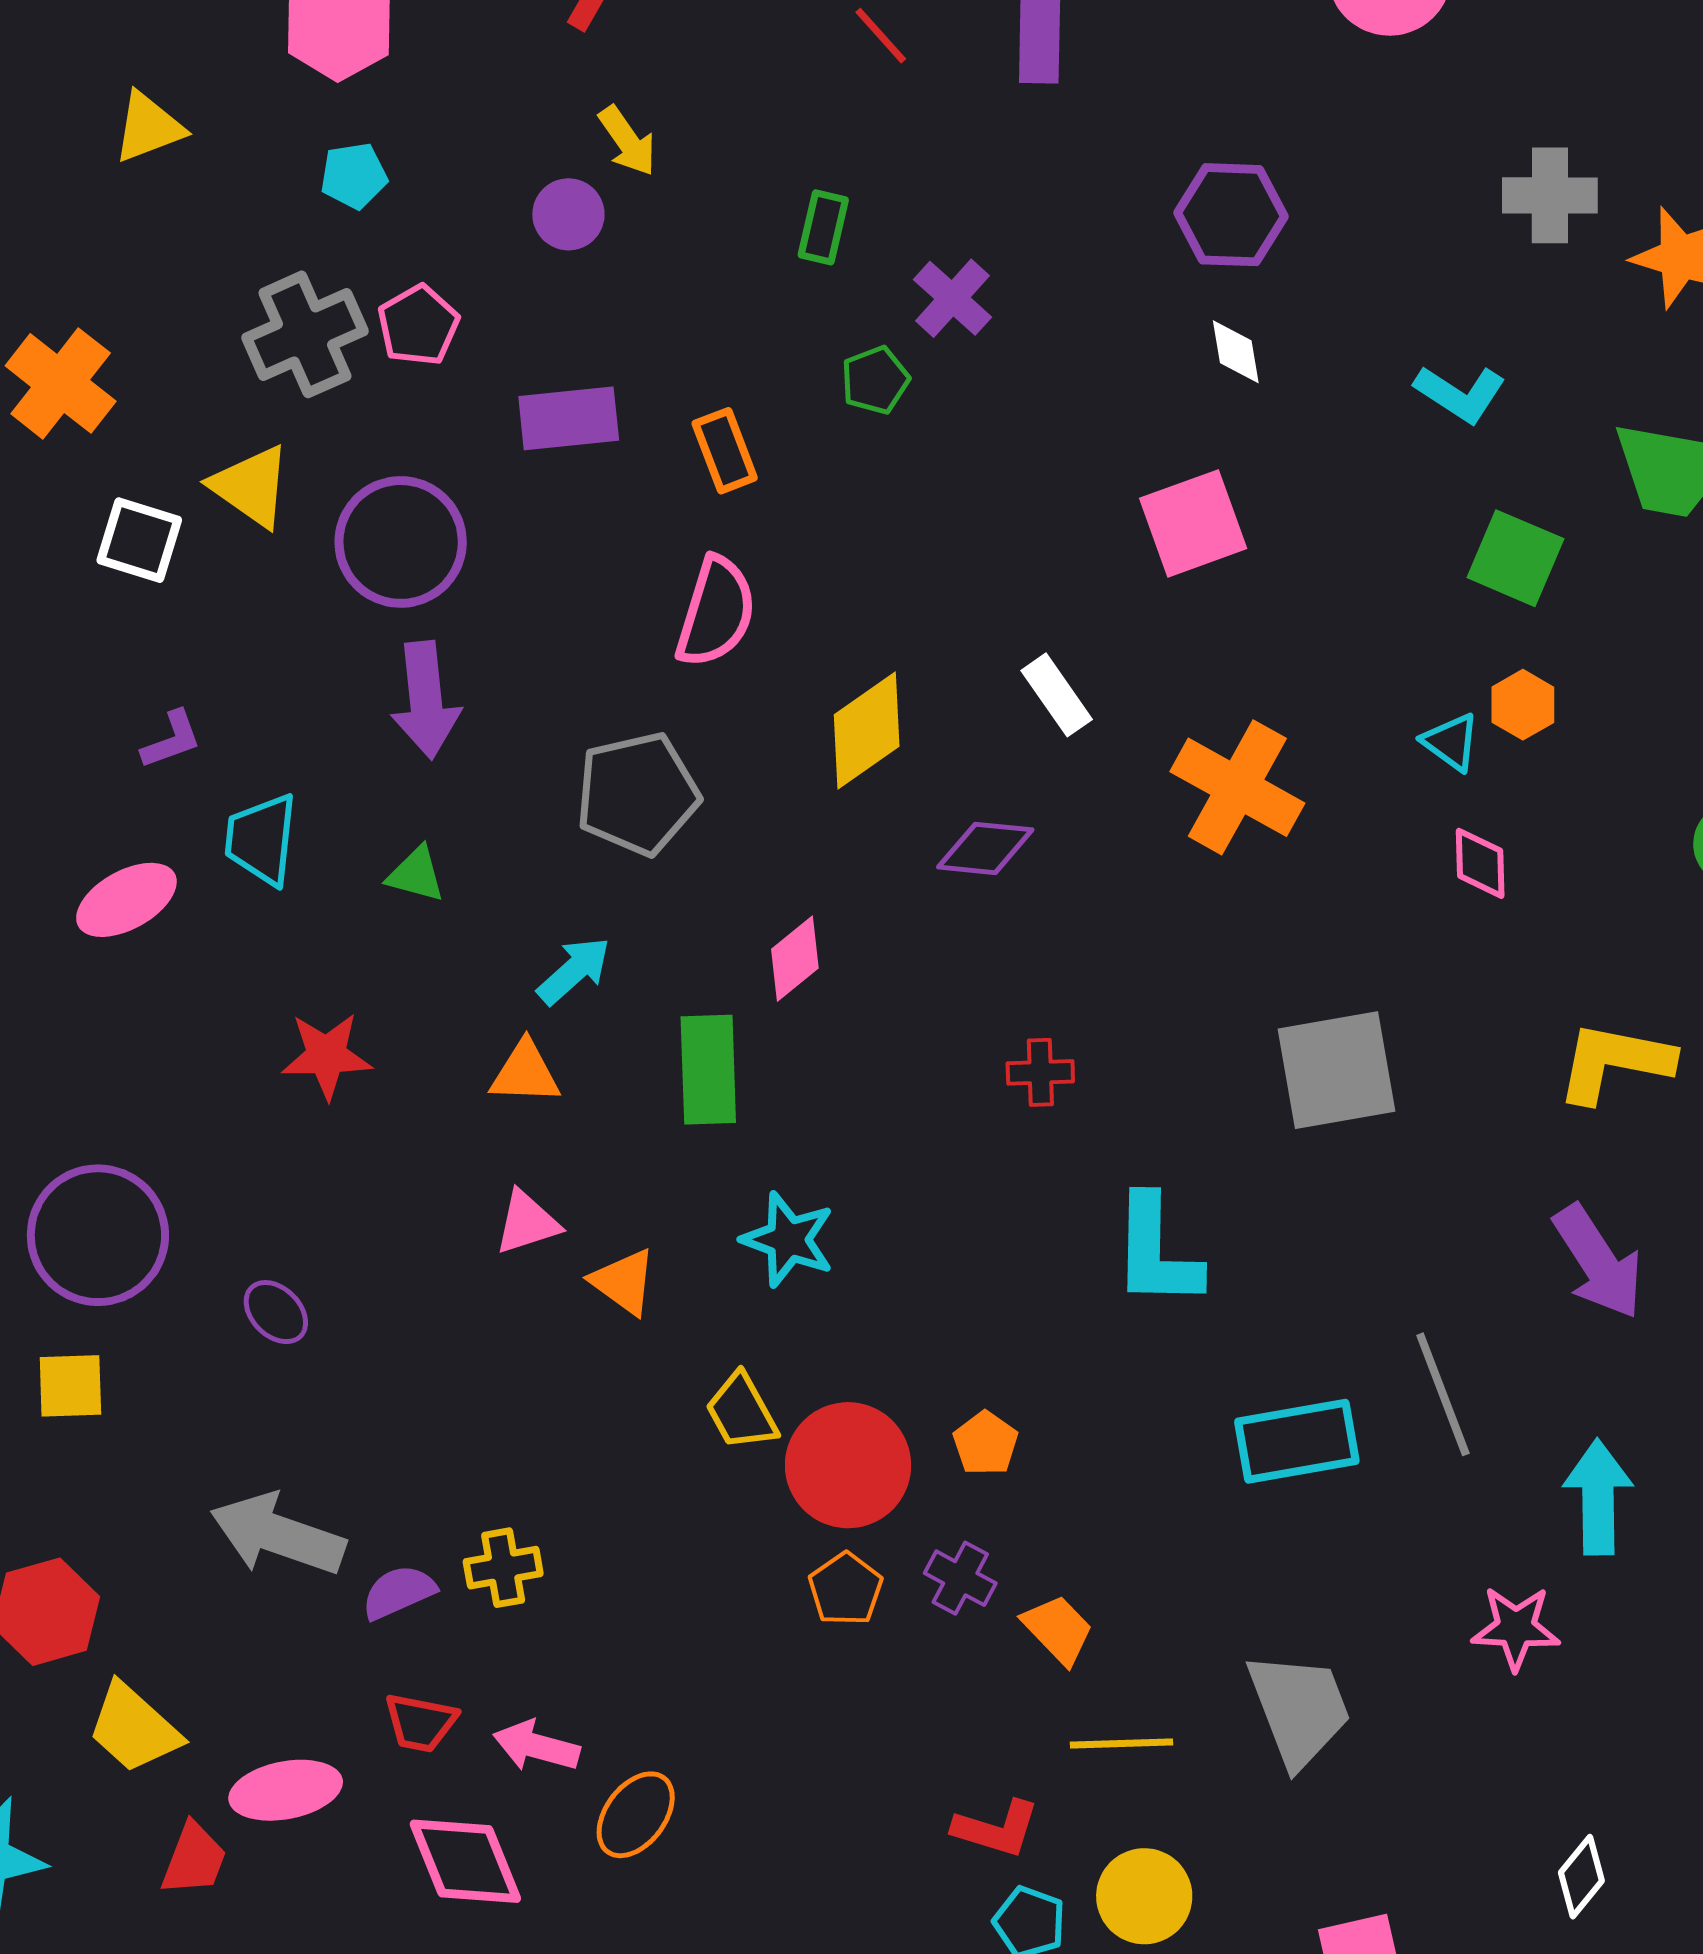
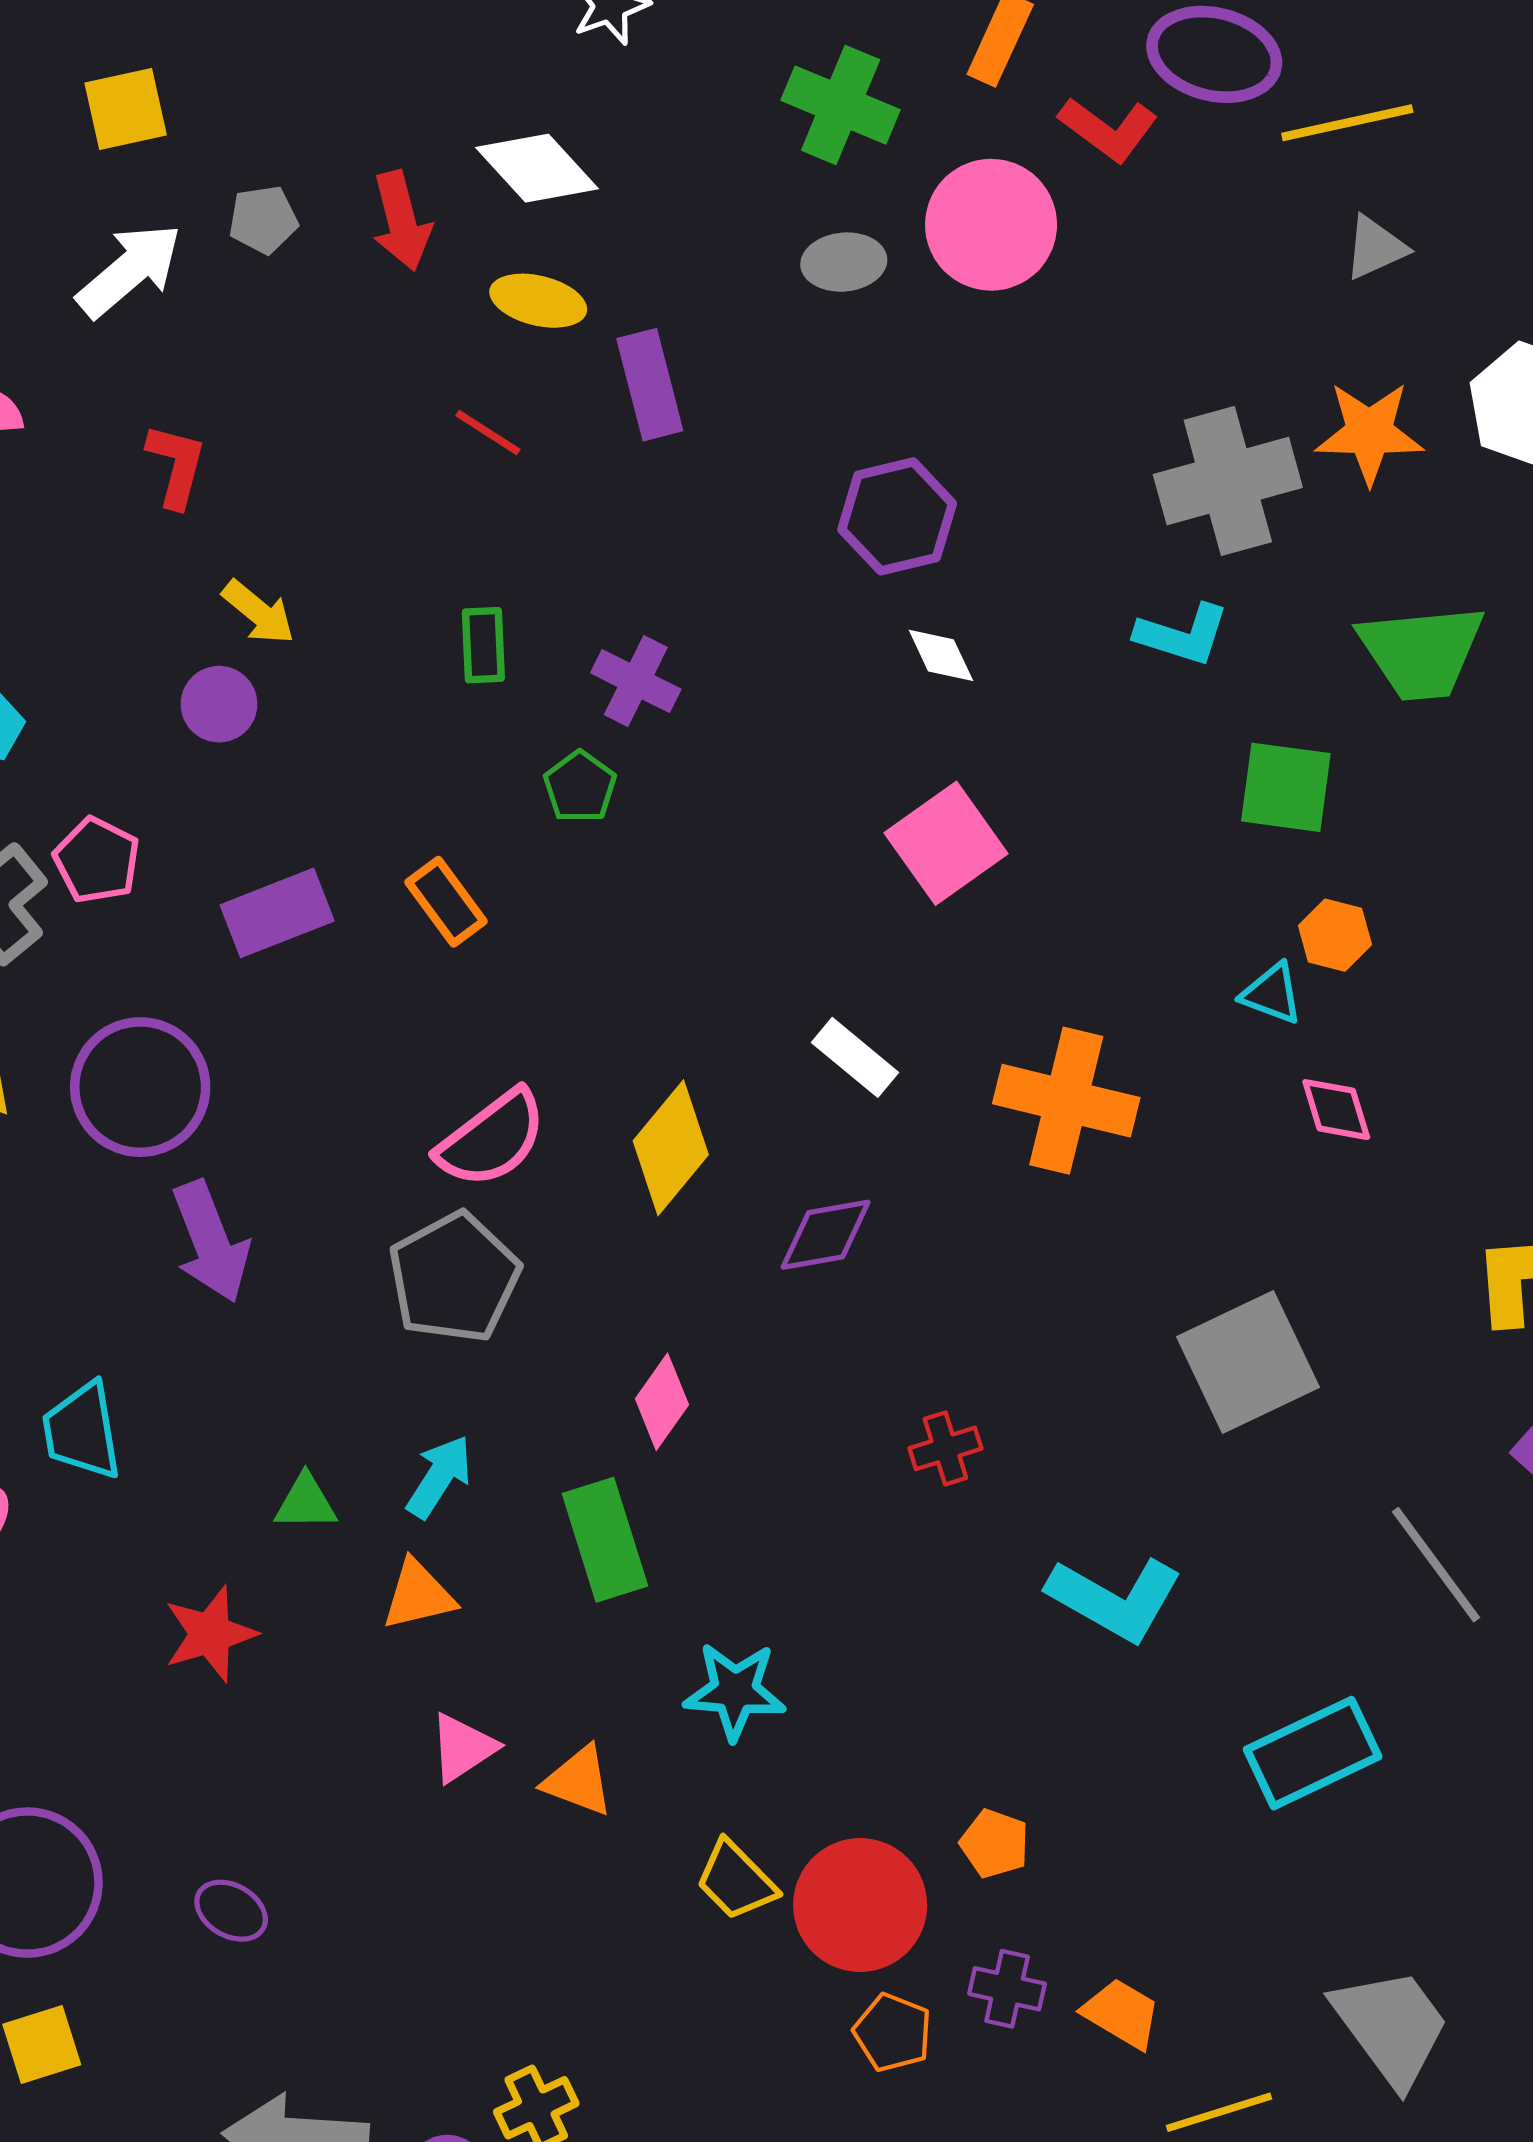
gray cross: (1550, 195) -> (1228, 481), moved, size x1.4
pink semicircle: (716, 612) -> (492, 1139), moved, turned 51
green triangle: (416, 874) -> (306, 1503), moved
cyan L-shape: (1156, 1252) -> (1115, 1599), turned -46
gray line: (1443, 1394) -> (1436, 1565), moved

